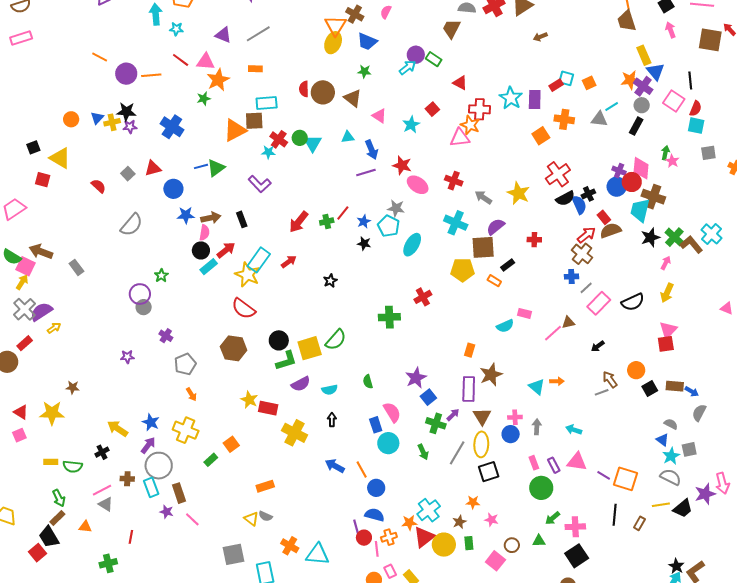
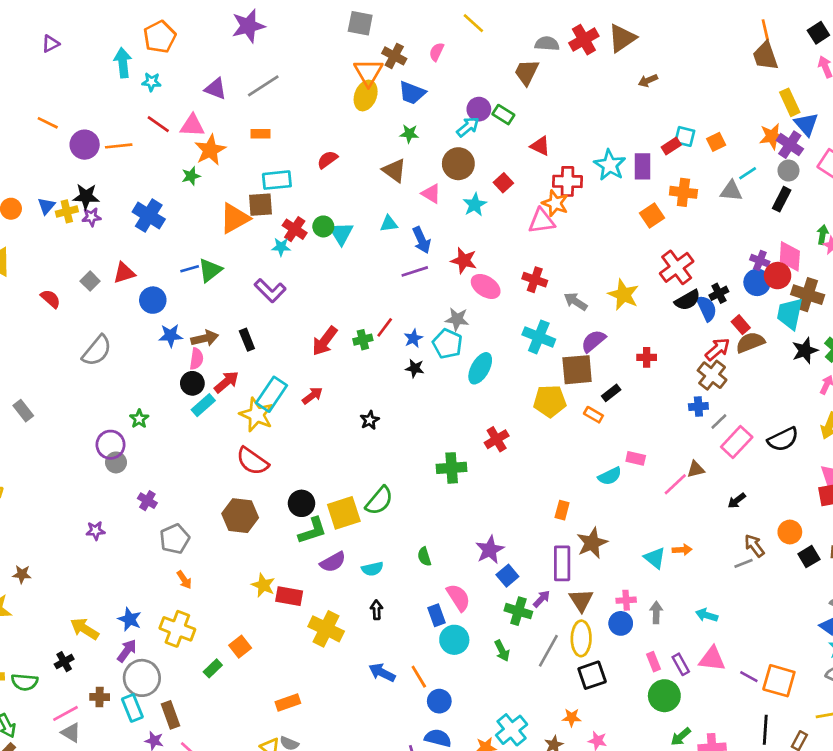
red semicircle: (304, 89) -> (327, 160), turned 56
brown circle: (323, 92) -> (458, 164), moved

